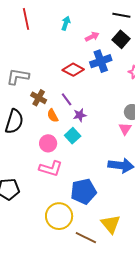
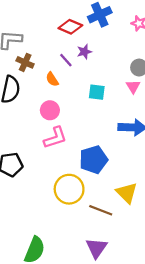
brown cross: (39, 98) -> (25, 62), moved
purple star: (80, 115) -> (84, 52), moved
cyan square: (73, 136) -> (97, 92), moved, turned -35
pink L-shape: (51, 169) -> (55, 138), turned -30

